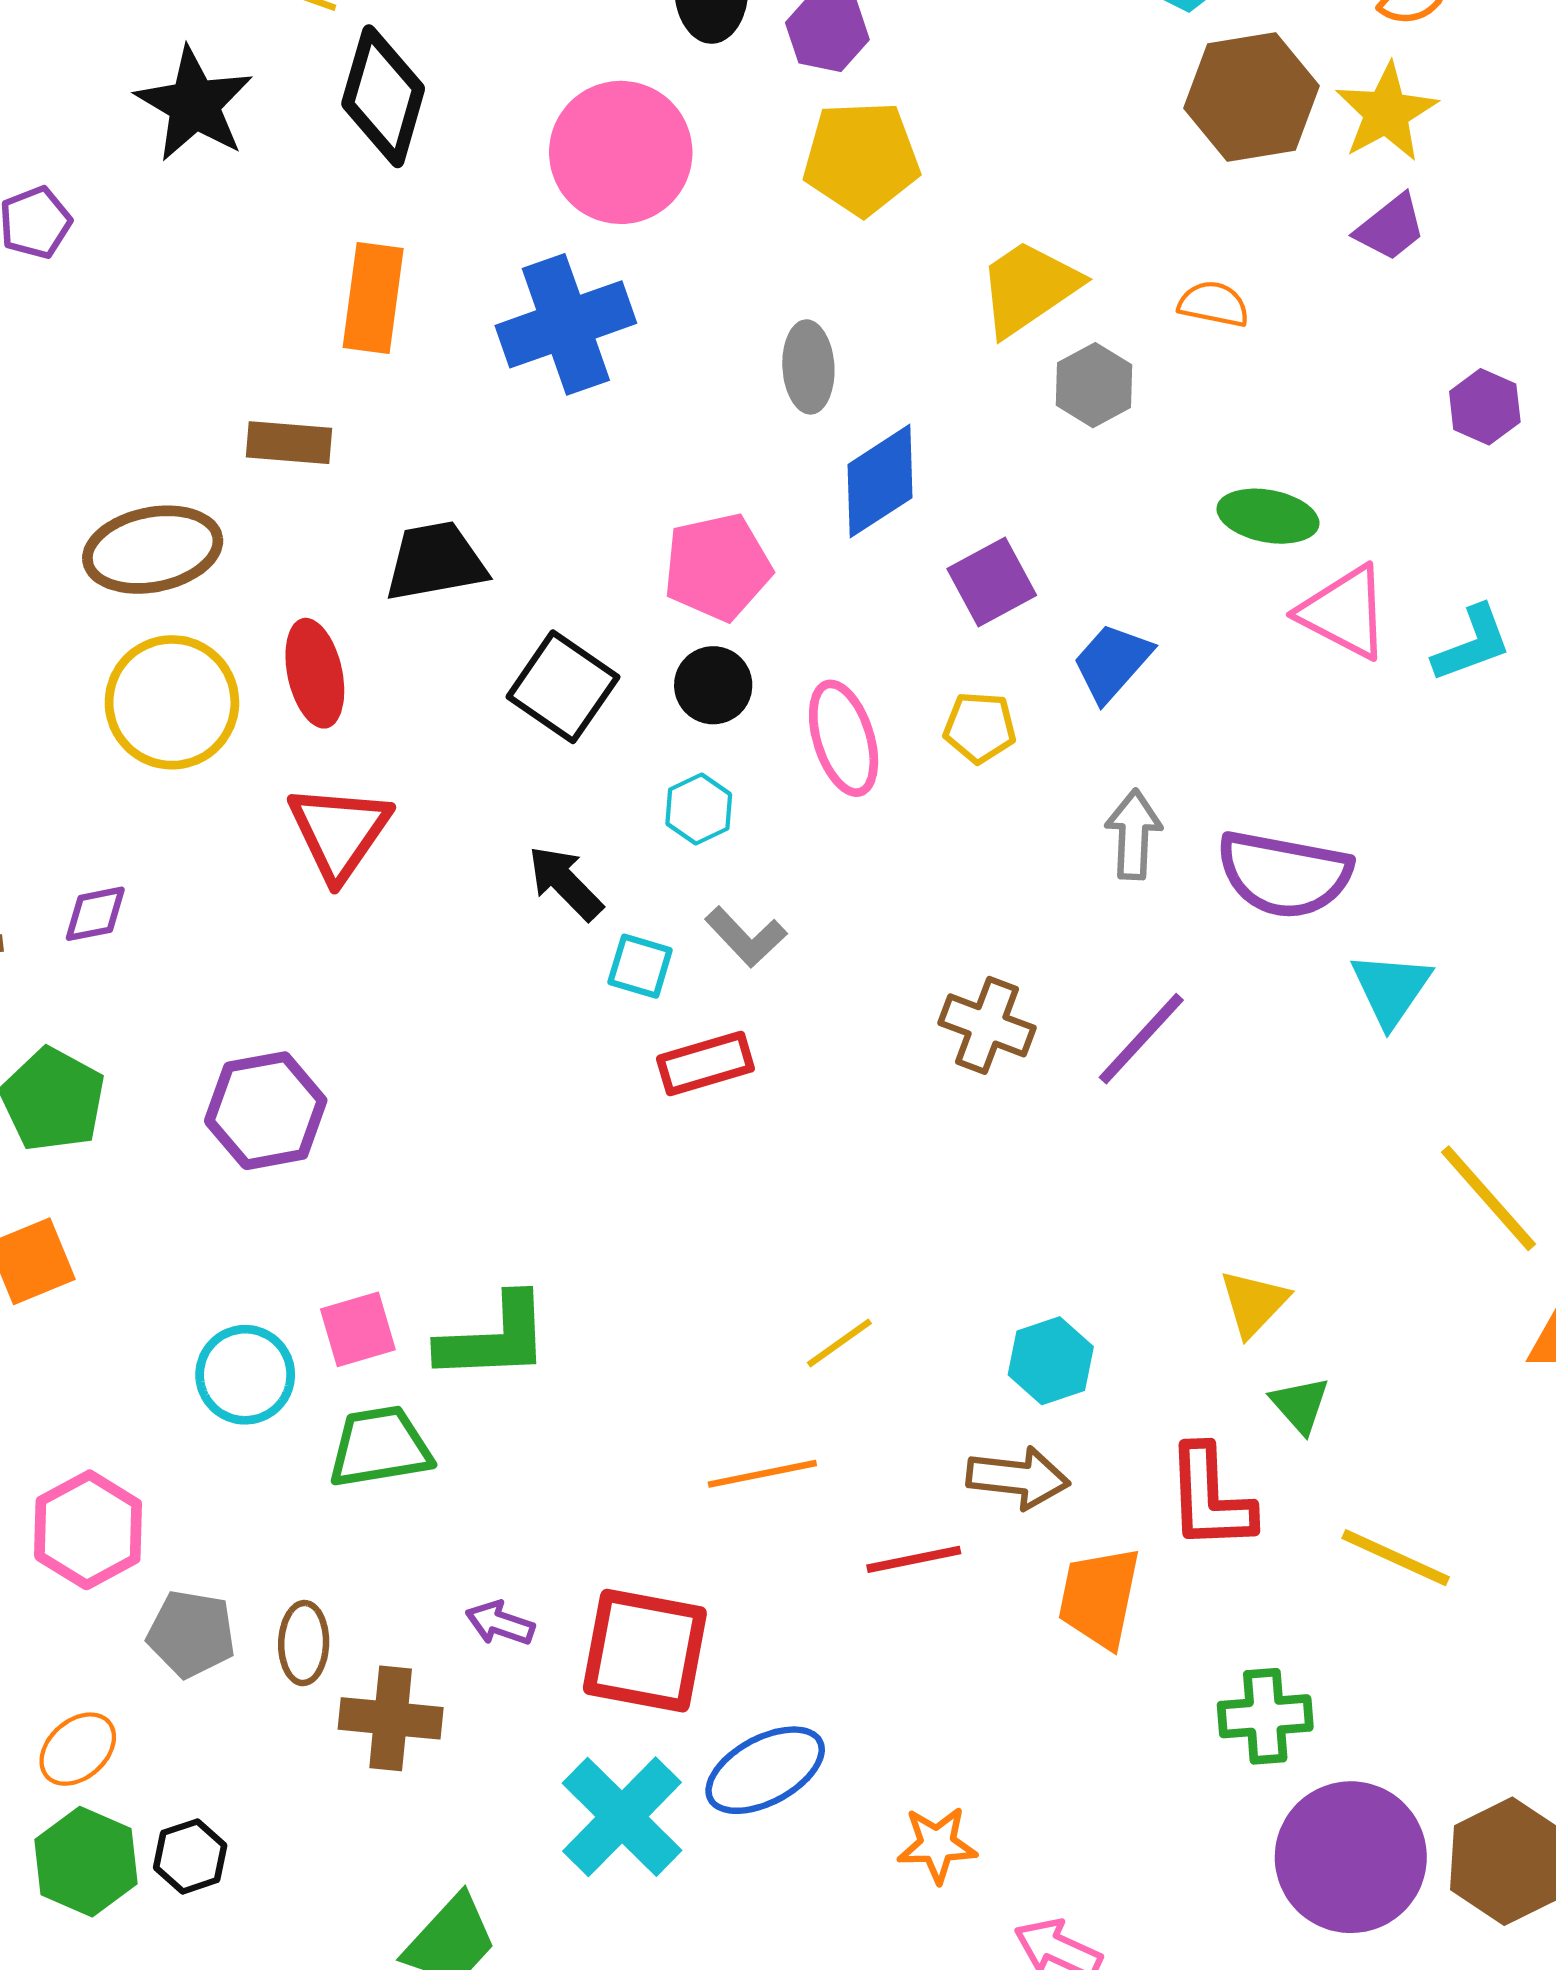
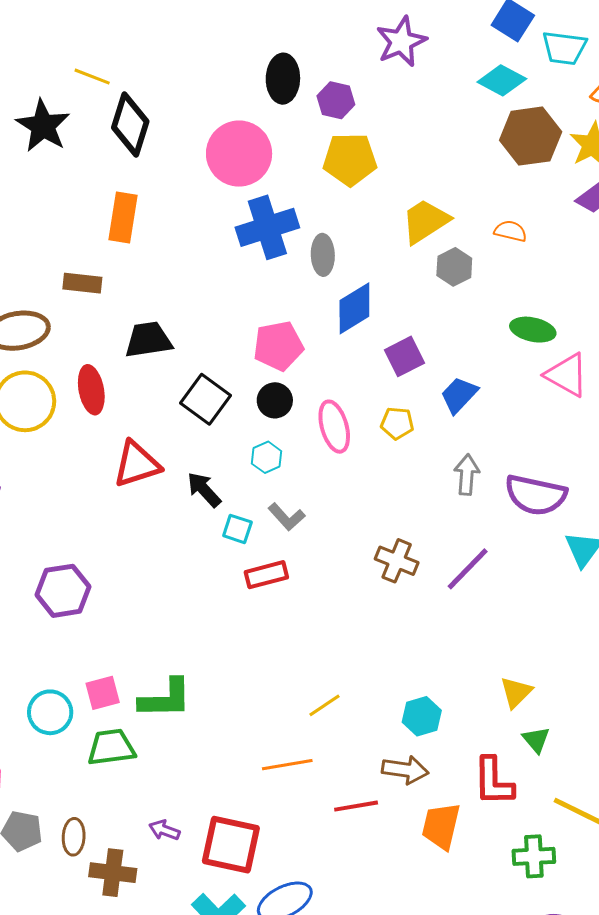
blue cross: (566, 324) -> (267, 227), moved
red triangle: (339, 832) -> (137, 464), moved, turned 36
green cross: (1265, 1716) -> (534, 856), moved

